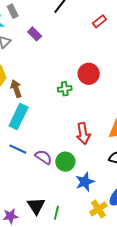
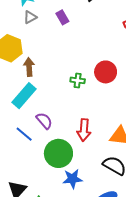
blue line: (18, 149) -> (24, 134), moved
purple semicircle: (43, 157) -> (44, 121), moved
green circle: (65, 162) -> (58, 153), size x1.4

